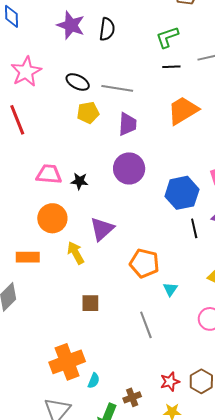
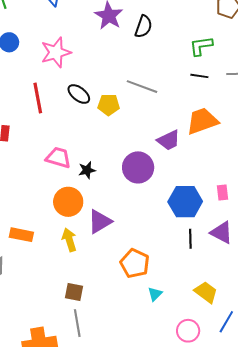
black ellipse: (78, 82) -> (79, 94), moved
purple trapezoid: (127, 124) -> (169, 140), moved, turned 50
black star: (79, 181) -> (87, 170), turned -30
orange circle: (52, 218) -> (68, 202), moved
gray line: (146, 325) -> (77, 323), moved

